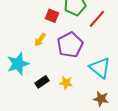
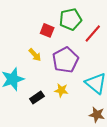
yellow arrow: (40, 40) -> (35, 55), turned -80
yellow star: (66, 83) -> (61, 90), moved

